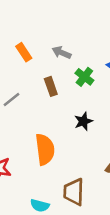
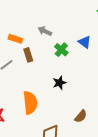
orange rectangle: (24, 52) -> (15, 39), moved, turned -40
brown rectangle: (51, 86) -> (28, 55), moved

